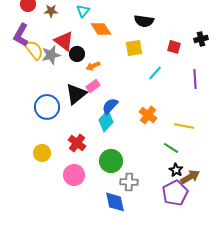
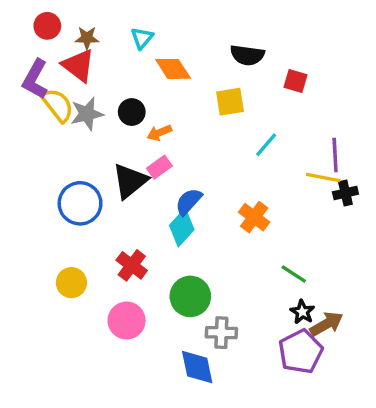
black cross: (201, 39) -> (345, 193), moved
red triangle: (64, 41) -> (78, 65), moved
red square: (174, 47) -> (295, 81), moved
yellow line: (184, 126) -> (323, 177), moved

